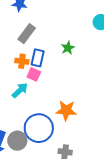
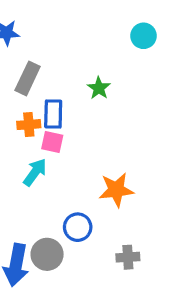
blue circle: (39, 128) -> (78, 227), size x0.6

